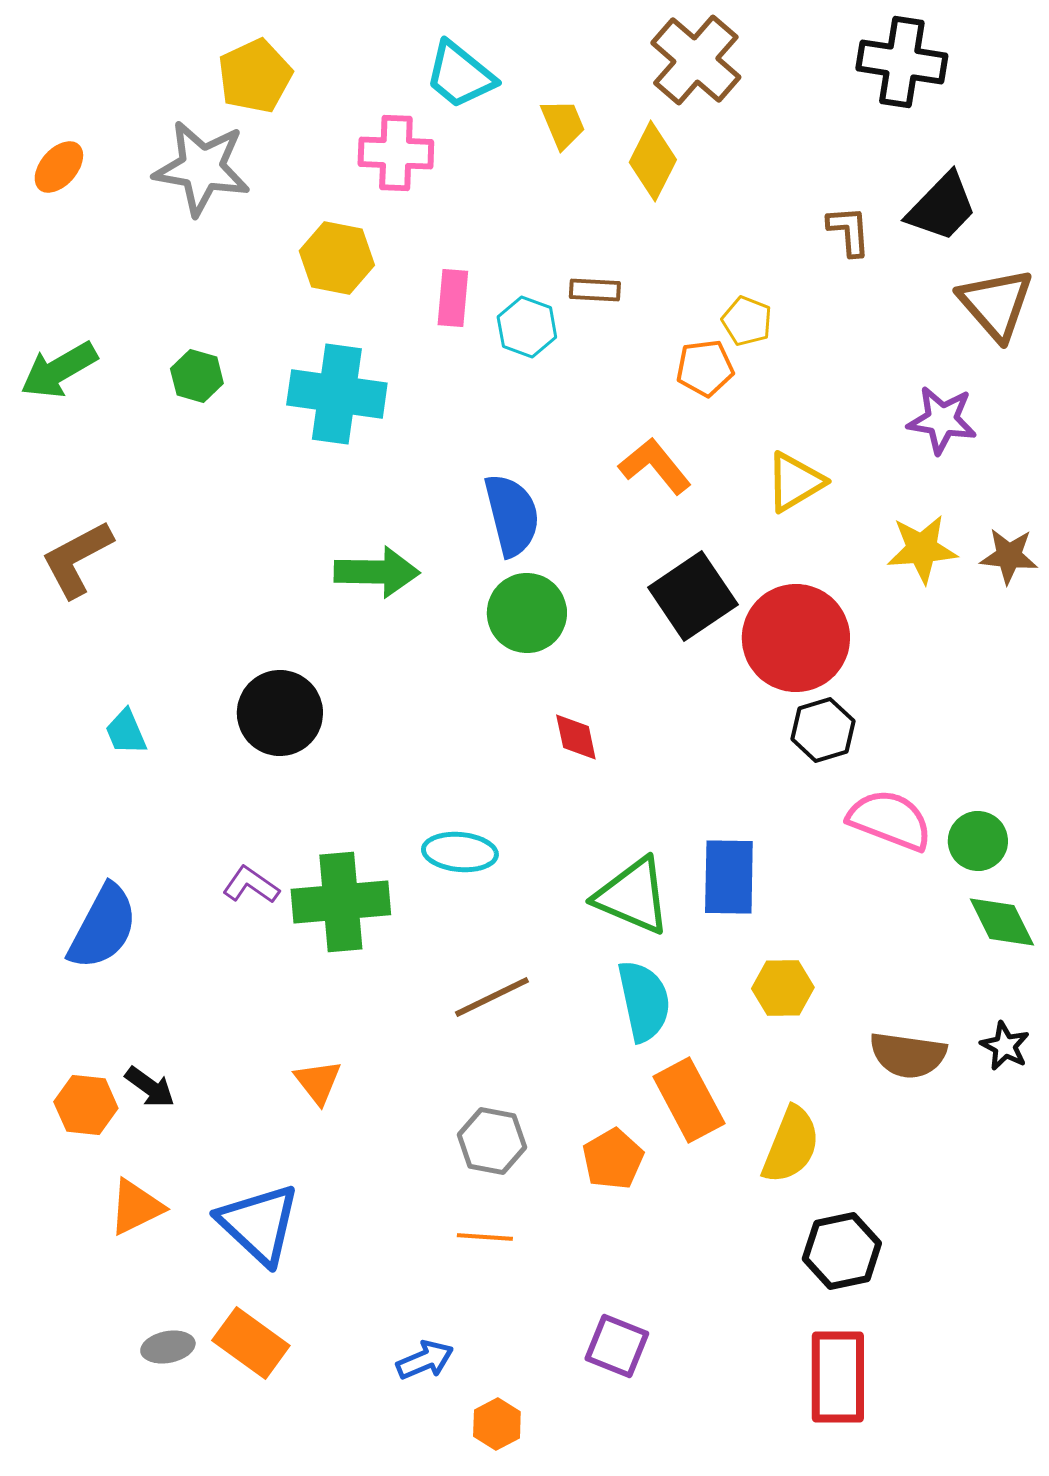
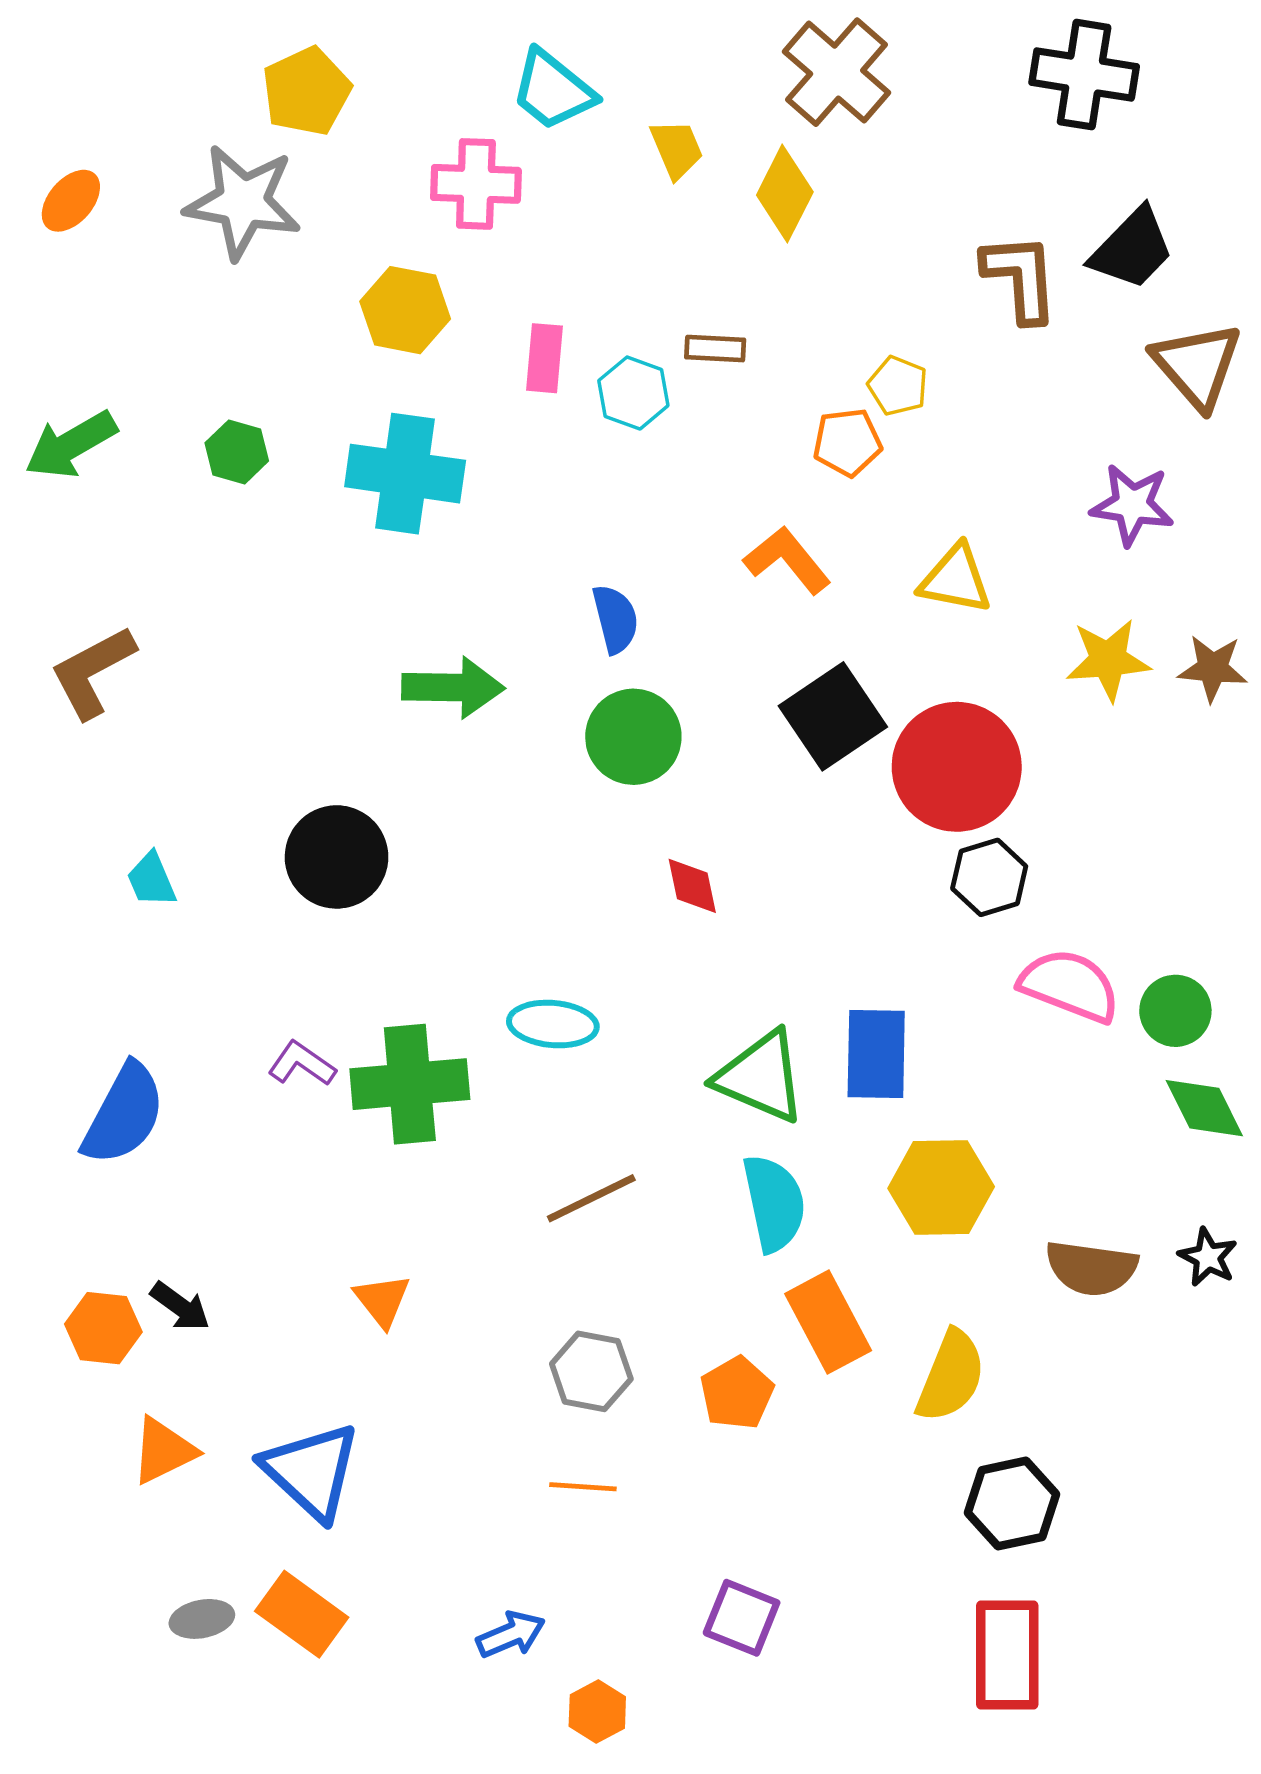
brown L-shape: (849, 231) -> (1020, 278), size x1.5
yellow triangle: (795, 482) -> (956, 579), turned 42
blue semicircle: (512, 515) -> (615, 619), size x0.7
yellow hexagon: (783, 988) -> (941, 1187), size x1.4

